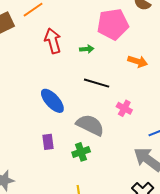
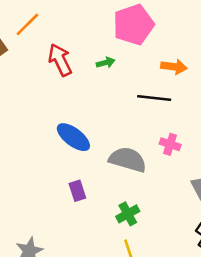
black line: (97, 83) -> (154, 98), moved
pink cross: (124, 108) -> (170, 144), moved
green cross: (81, 152) -> (128, 214), moved

